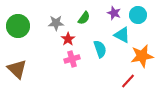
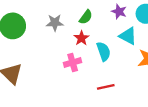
red star: (68, 39) -> (81, 38), moved
red line: (128, 81) -> (106, 87), moved, turned 35

